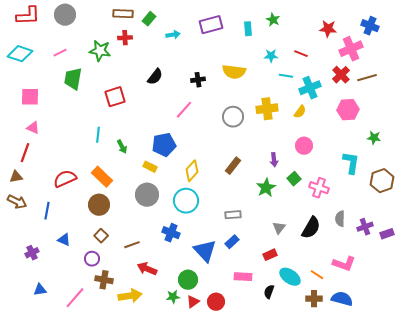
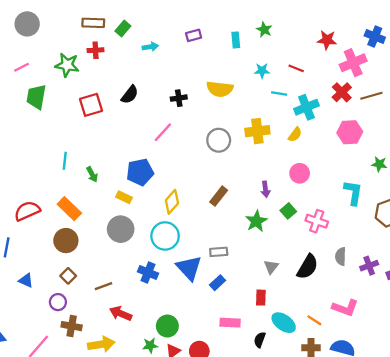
purple rectangle: (211, 25) -> (194, 35), size x0.6
red square: (115, 97) -> (91, 105), moved
blue triangle: (205, 251) -> (189, 268), moved
red rectangle: (270, 255) -> (261, 298), turned -64

